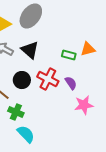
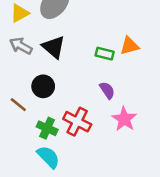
red cross: (48, 79) -> (77, 122), moved
pink star: (84, 105) -> (124, 119), turned -30
green cross: (16, 112) -> (47, 128), moved

